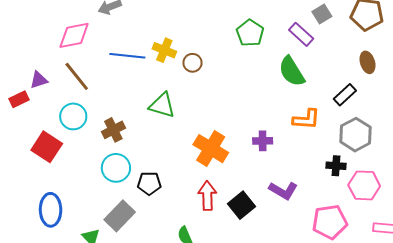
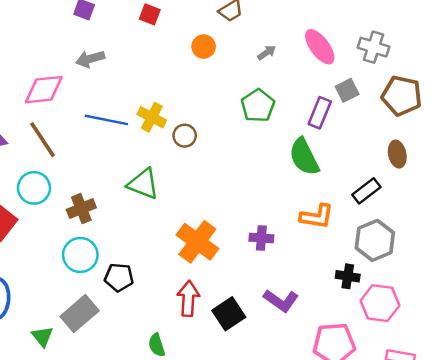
purple rectangle: (301, 34) -> (320, 113), turned 65

